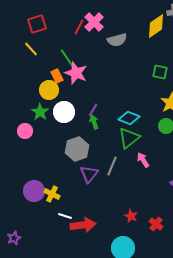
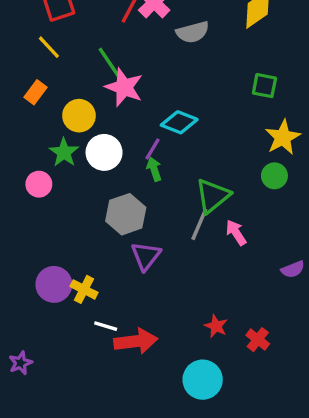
orange rectangle: (57, 76) -> (36, 92), moved, turned 64
cyan diamond: (129, 118) -> (179, 122), moved
gray line: (112, 166) -> (199, 224), moved

